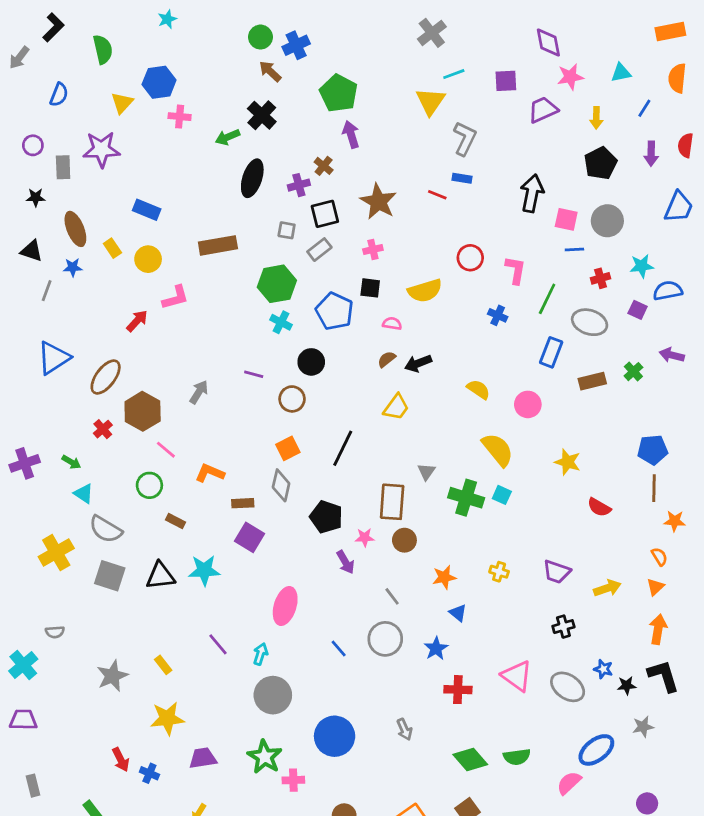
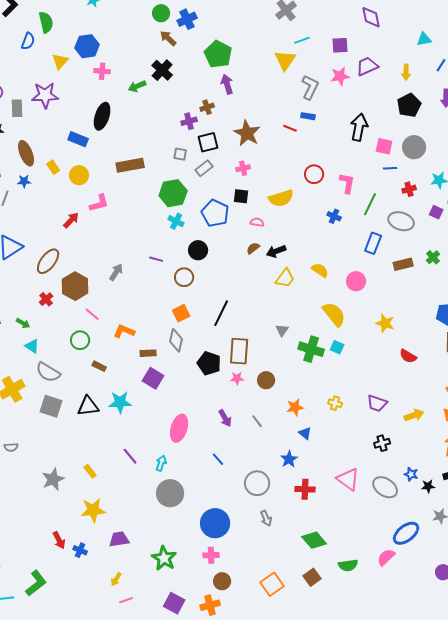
pink star: (570, 77) -> (340, 76), moved
blue semicircle: (59, 95) -> (28, 41), moved
brown cross: (324, 166) -> (207, 107), turned 32
black ellipse: (252, 178) -> (102, 116), moved
yellow trapezoid: (396, 407) -> (285, 278), moved
brown rectangle: (392, 502) -> (239, 351), moved
purple arrow: (345, 562) -> (225, 418), moved
gray circle: (385, 639) -> (257, 483), moved
green star: (265, 757) -> (164, 558), moved
green semicircle: (517, 757) -> (348, 565), moved
pink cross: (293, 780) -> (211, 555), moved

